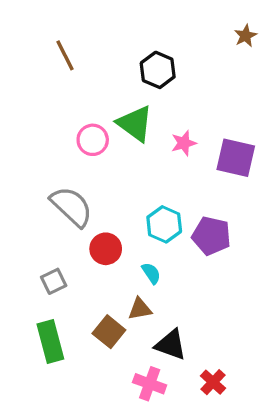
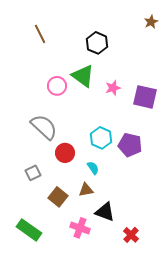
brown square: (109, 332) -> (58, 197), moved
green rectangle: (50, 341) -> (29, 230), moved, turned -40
pink cross: (150, 384) -> (80, 228), moved

